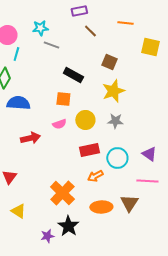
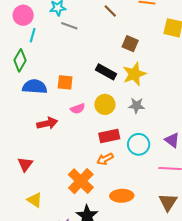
black rectangle: (73, 75) -> (106, 72), moved
orange square: (63, 99) -> (65, 82), moved
orange arrow: (95, 176) -> (105, 159), moved
brown triangle: (129, 203) -> (168, 202), moved

